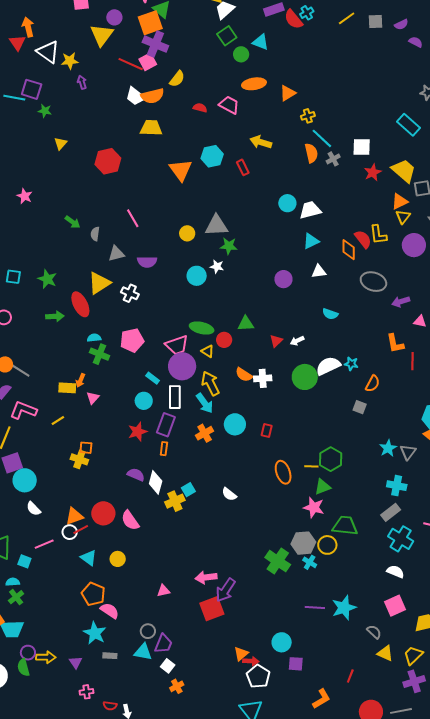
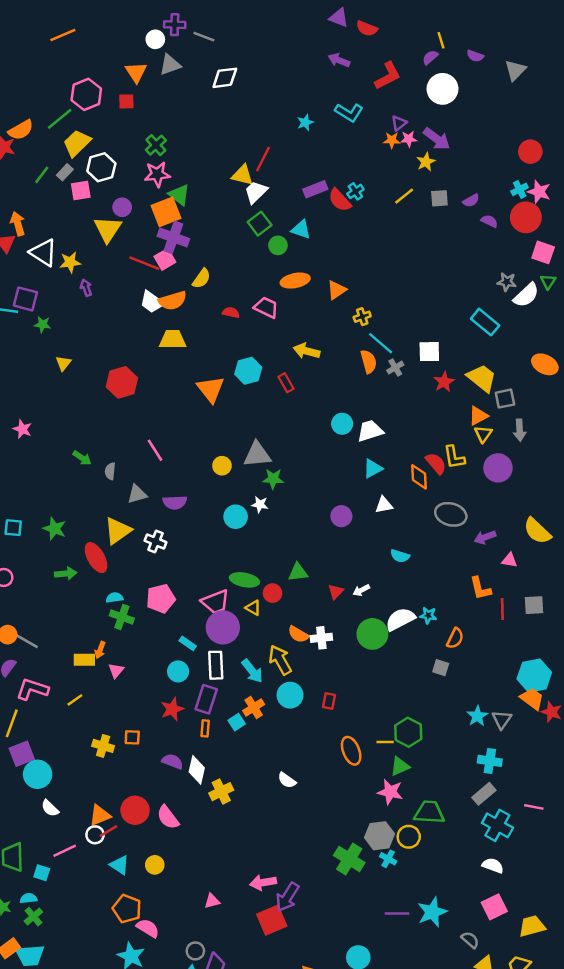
yellow arrow: (210, 383) -> (280, 660), moved
orange square: (86, 448) -> (132, 737), moved
cyan square: (188, 490) -> (237, 722), moved

